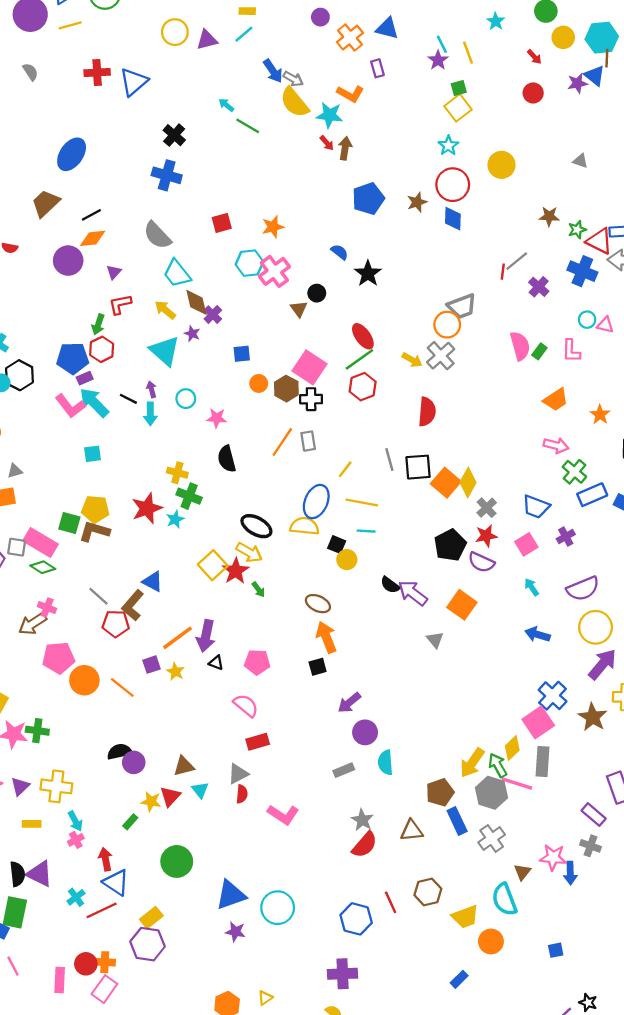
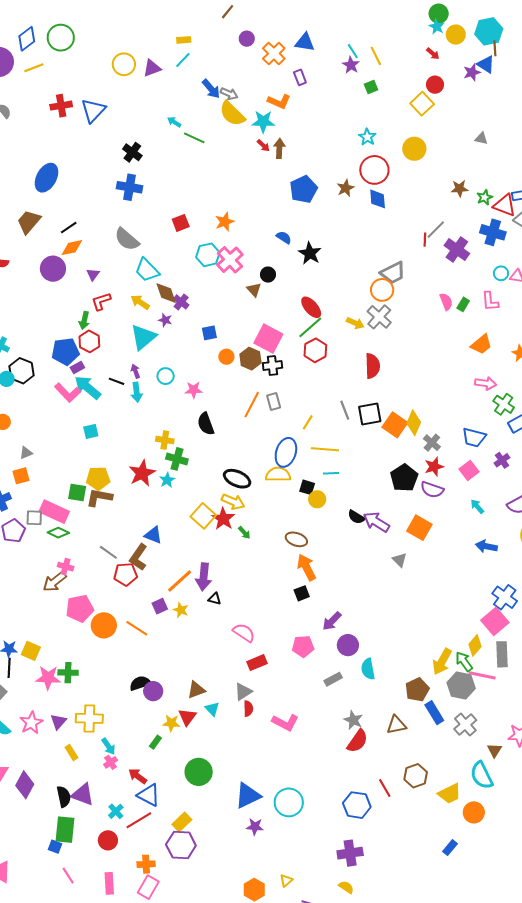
cyan star: (496, 21) -> (437, 27), moved
yellow square: (458, 108) -> (422, 104), moved
purple cross: (539, 287) -> (457, 250), size x1.4
pink semicircle: (520, 346) -> (446, 302), size x0.7
cyan triangle: (165, 351) -> (143, 337), turned 44
pink pentagon: (257, 662) -> (303, 646), moved
yellow rectangle: (32, 824) -> (71, 753), turned 63
red arrow: (105, 859) -> (138, 776), turned -36
red circle: (86, 964) -> (108, 840), moved

